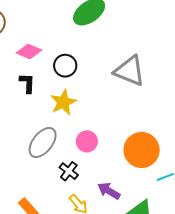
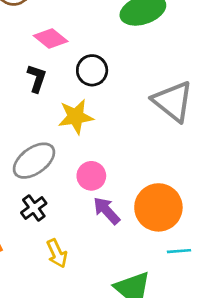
black cross: (69, 171) -> (34, 208), moved
purple arrow: (109, 191) -> (107, 211), moved

